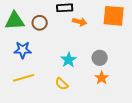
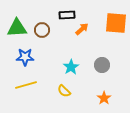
orange arrow: (80, 22) -> (82, 29), turned -56
orange star: (102, 78) -> (104, 98), moved

